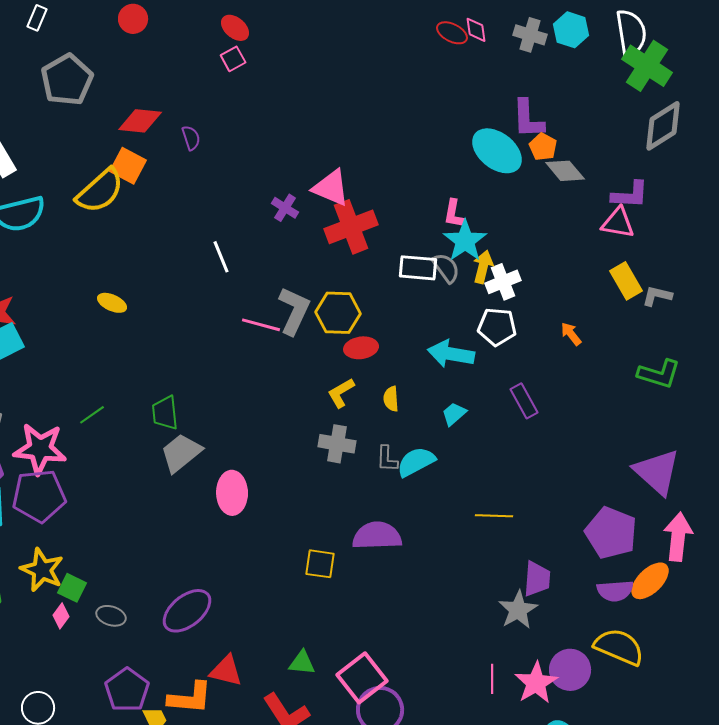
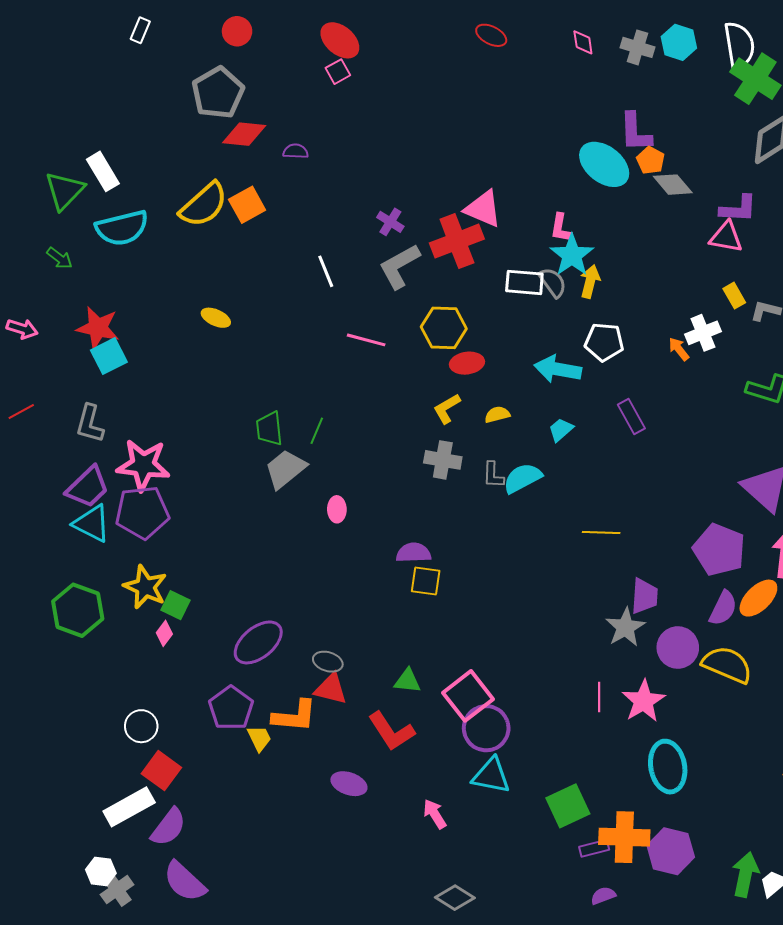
red ellipse: (235, 28) -> (340, 40), size x1.4
red ellipse: (452, 33) -> (491, 35), moved
gray pentagon: (67, 80) -> (218, 93), moved
purple semicircle: (191, 138) -> (296, 151), turned -70
orange square: (128, 166) -> (247, 205), moved, turned 33
pink triangle: (331, 188) -> (483, 209), moved
yellow rectangle: (626, 281) -> (734, 296), size x0.7
white cross: (503, 282) -> (703, 333), moved
gray L-shape: (294, 311) -> (399, 266), moved, turned -144
yellow semicircle: (391, 399) -> (497, 415), turned 80
green line: (92, 415) -> (317, 431), moved, turned -32
pink ellipse: (232, 493) -> (337, 509), size x0.6
purple semicircle: (377, 536) -> (414, 553), moved, size x0.7
purple semicircle: (615, 591) -> (723, 608), turned -60
purple ellipse: (187, 611) -> (258, 642), moved
gray ellipse: (111, 616) -> (328, 662), moved
purple circle: (570, 670) -> (678, 648), moved

